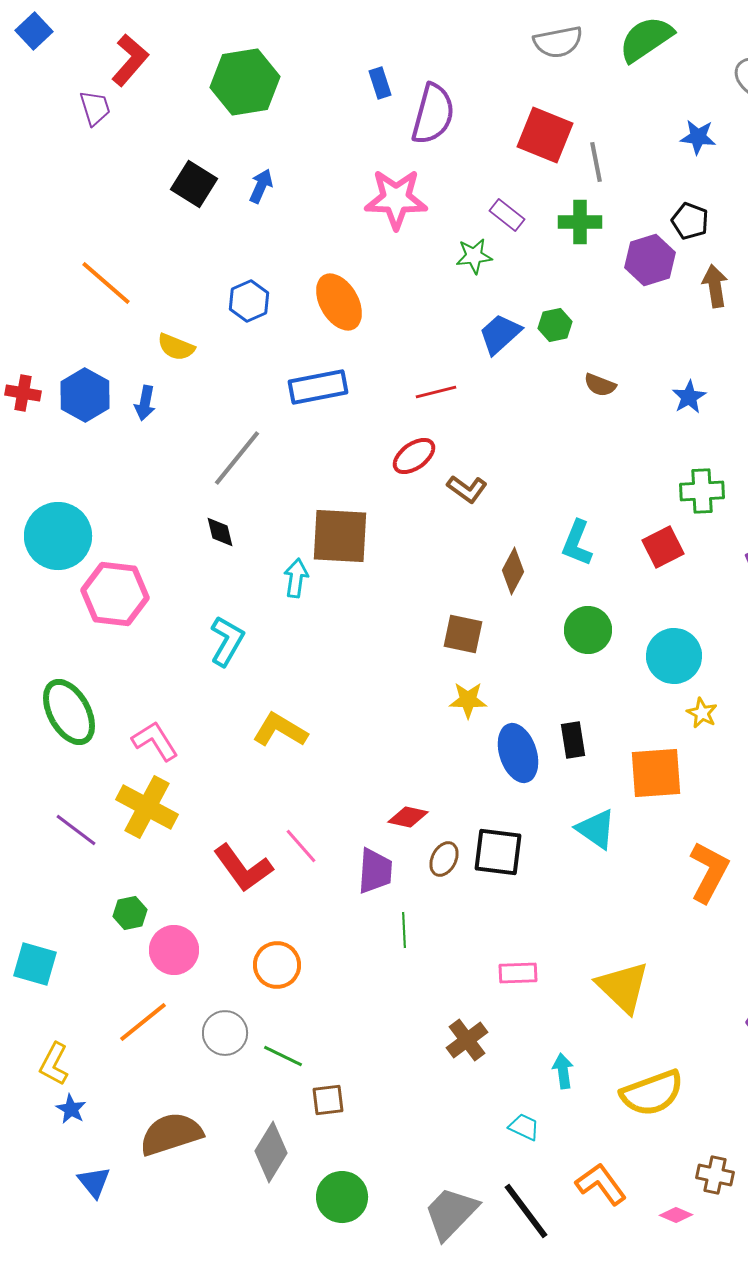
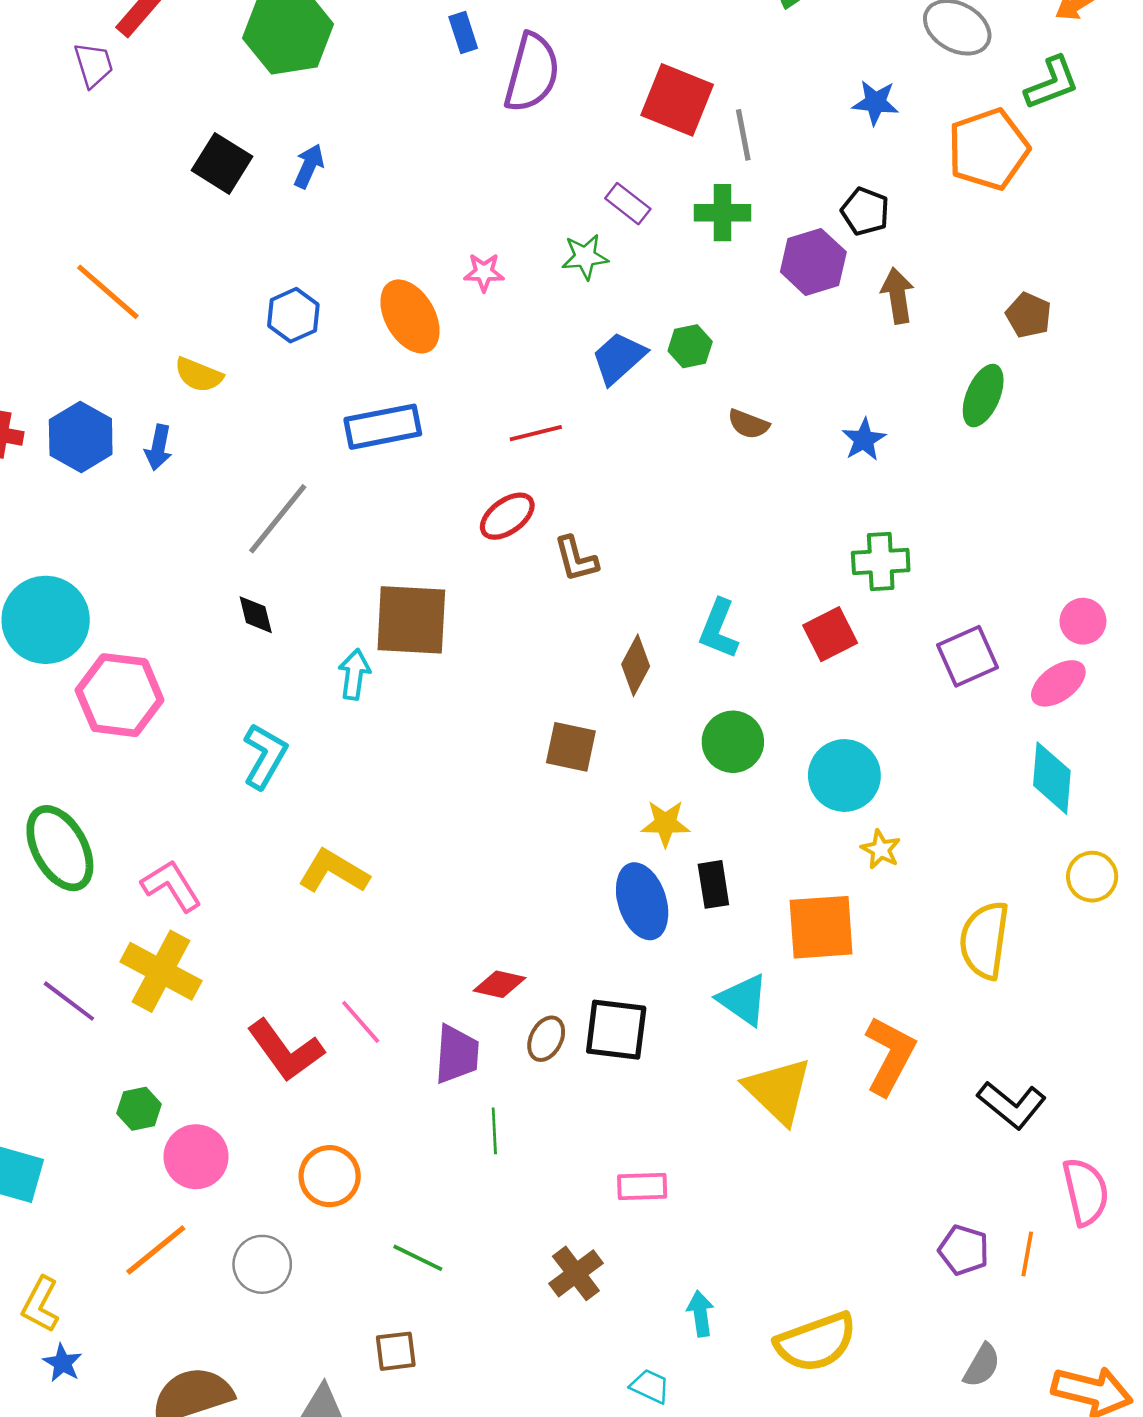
pink star: (396, 199) -> (484, 272), moved, size x0.5
brown L-shape: (467, 489) -> (576, 559), turned 39
yellow star: (468, 700) -> (665, 823), moved
yellow triangle: (623, 987) -> (778, 1091), moved
green line: (283, 1056) -> (418, 1258), moved

